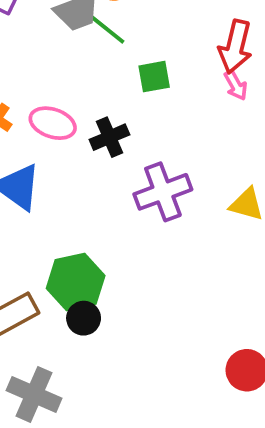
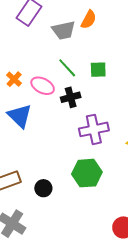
green line: (107, 29) -> (67, 68), moved
green hexagon: (76, 282) -> (87, 173), moved

